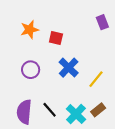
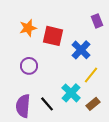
red square: (56, 38) -> (53, 36), size x1.5
blue cross: (69, 68) -> (81, 50), moved
cyan cross: (76, 114) -> (71, 93), moved

